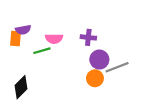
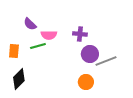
purple semicircle: (23, 30) -> (30, 24), moved, turned 56
orange rectangle: (15, 39) -> (14, 51), moved
orange circle: (95, 78) -> (86, 82), moved

